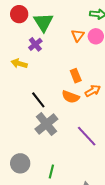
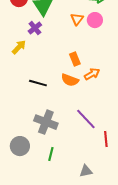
yellow arrow: (19, 64) -> (19, 47), turned 119
black line: (38, 100) -> (38, 83), turned -36
gray cross: (46, 124) -> (46, 122), moved, turned -30

